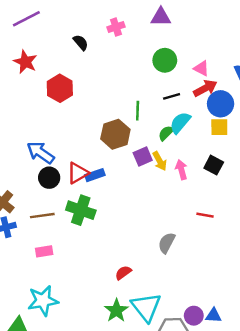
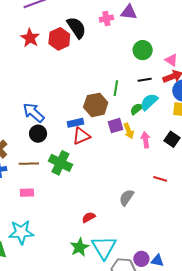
purple triangle: (161, 17) -> (129, 12), moved
black semicircle: (81, 42) -> (76, 28), size x1.6
red hexagon: (60, 88) -> (59, 39), moved
red triangle: (78, 173) -> (81, 136), moved
blue rectangle: (95, 175) -> (75, 123), moved

